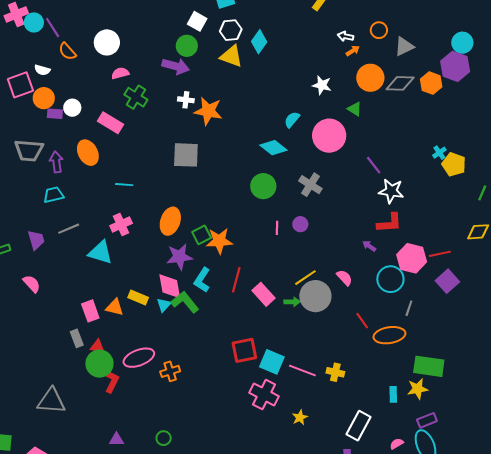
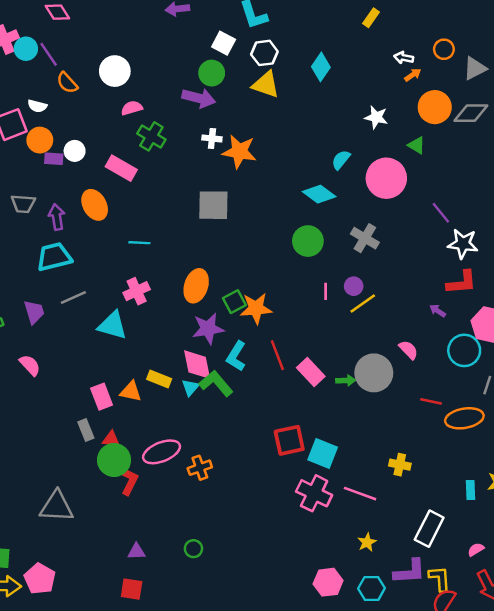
cyan diamond: (259, 42) -> (321, 67), moved
gray trapezoid: (29, 150) -> (23, 204), size x0.7
cyan trapezoid: (54, 195) -> (54, 257), size x1.4
yellow line: (305, 278) -> (363, 303), moved
red line: (236, 280) -> (277, 355), turned -35
red line: (362, 321) -> (431, 401), turned -42
pink line: (302, 371) -> (360, 494), moved
yellow star: (300, 417) -> (367, 542), moved

